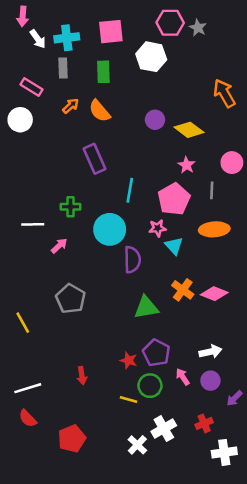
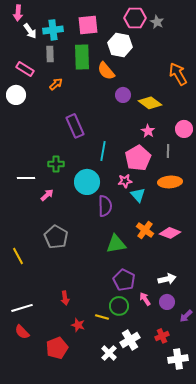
green rectangle: (103, 72) -> (82, 57), size x1.4
orange semicircle: (100, 111) -> (106, 71), moved
red star: (129, 360) -> (78, 325), moved

